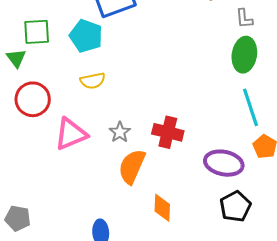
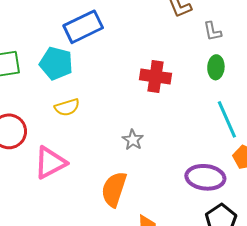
green ellipse: (244, 55) -> (216, 67), size x0.7
gray star: (120, 132) -> (133, 140), moved
red cross: (168, 132) -> (156, 77), moved

